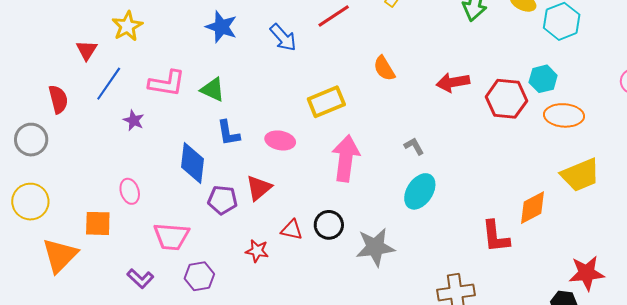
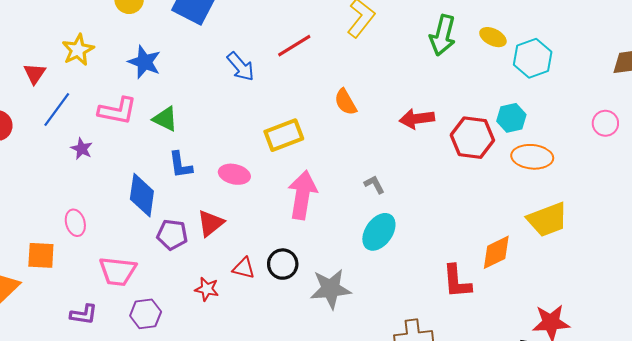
blue star: (221, 27) -> (144, 62), moved
purple L-shape: (140, 279) -> (84, 314), turned -36

